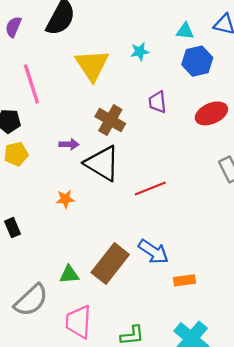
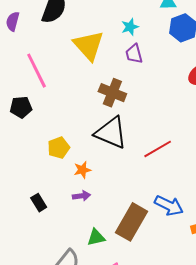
purple trapezoid: (157, 102) -> (134, 54), moved
purple arrow: (69, 144) -> (81, 196), moved
yellow pentagon: (16, 154) -> (59, 148), moved

